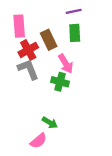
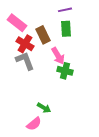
pink rectangle: (19, 26) -> (17, 23), turned -48
red cross: (28, 50) -> (25, 44), turned -30
green cross: (60, 82) -> (65, 71), moved

